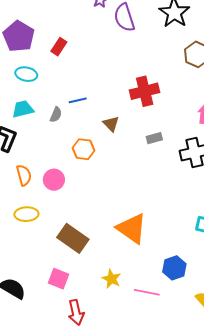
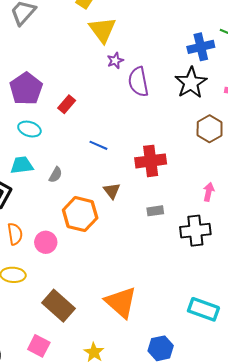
blue line: (78, 100) -> (98, 145), moved, turned 30
orange hexagon: (83, 149) -> (80, 214), size x1.5

